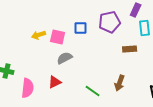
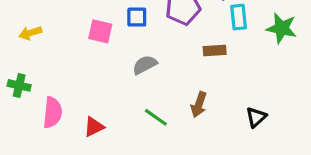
yellow arrow: (39, 35) -> (30, 33), moved
gray semicircle: (65, 58) -> (145, 65), moved
red triangle: (55, 82) -> (94, 127), moved

